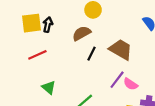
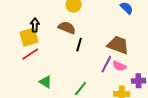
yellow square: (31, 23) -> (29, 37), moved
brown semicircle: (82, 33) -> (67, 28), turned 60
brown trapezoid: (121, 50) -> (118, 45), moved

